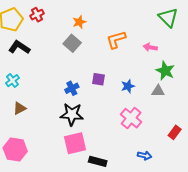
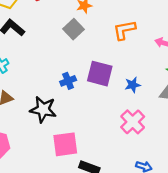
purple square: (99, 79) -> (100, 74), size x1.6
black star: (72, 114) -> (43, 109), moved

